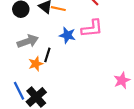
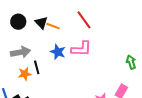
black line: (47, 55) -> (37, 67), turned -40

